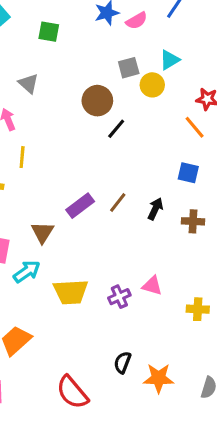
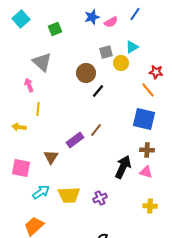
green square: (49, 32) -> (55, 29), turned -32
gray triangle: (28, 83) -> (42, 62), size x1.5
blue square: (188, 173) -> (144, 119), size x1.6
brown line: (118, 203) -> (96, 130), moved
black arrow: (155, 209) -> (123, 167), moved, size x1.6
cyan arrow: (27, 272) -> (41, 192), moved
pink triangle: (152, 286) -> (146, 172), moved

